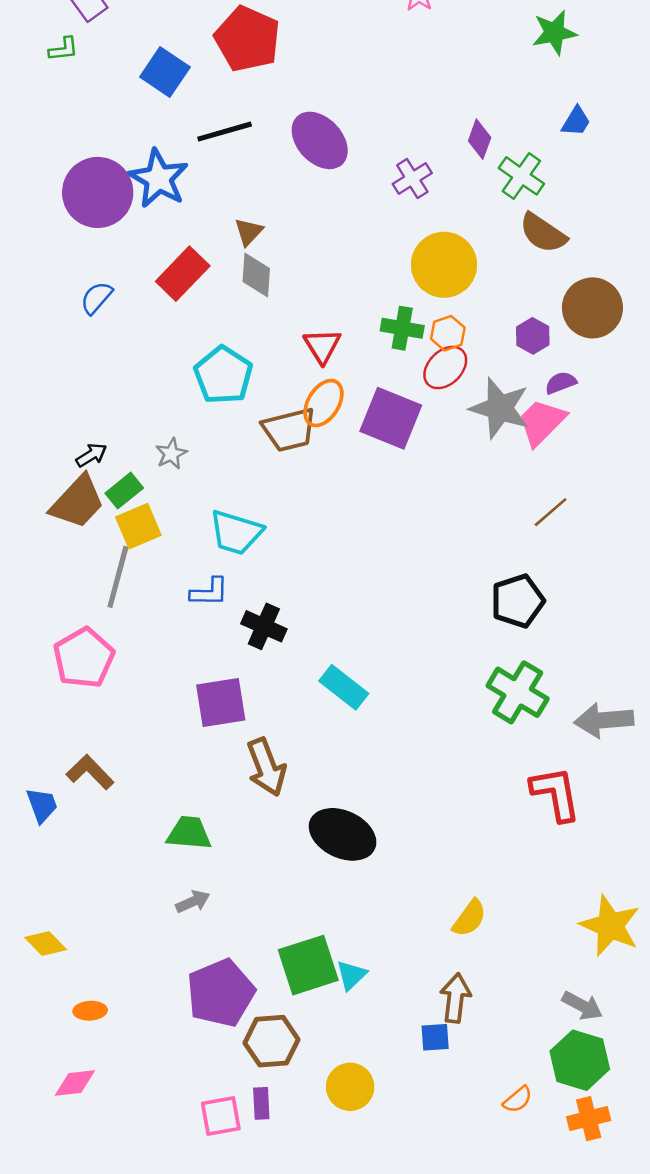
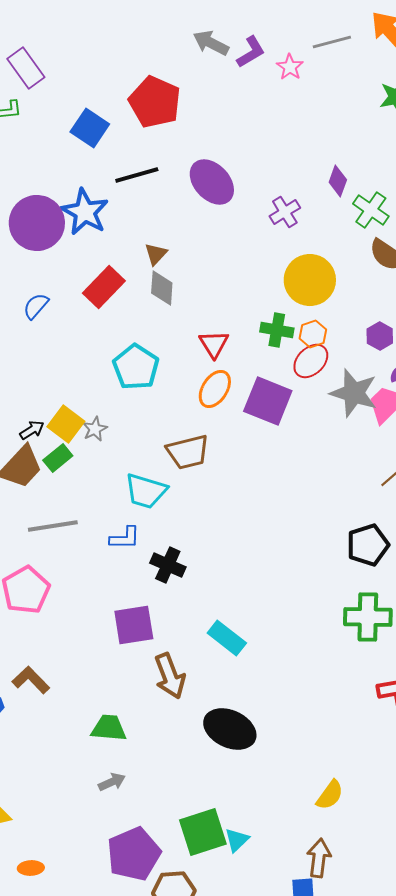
brown trapezoid: (289, 430) -> (188, 452), moved
yellow square: (138, 526) -> (66, 424), moved, turned -30
gray line: (118, 577) -> (53, 526), turned 66
cyan rectangle: (344, 687) -> (227, 638), moved
green cross: (518, 692) -> (368, 617), turned -30

